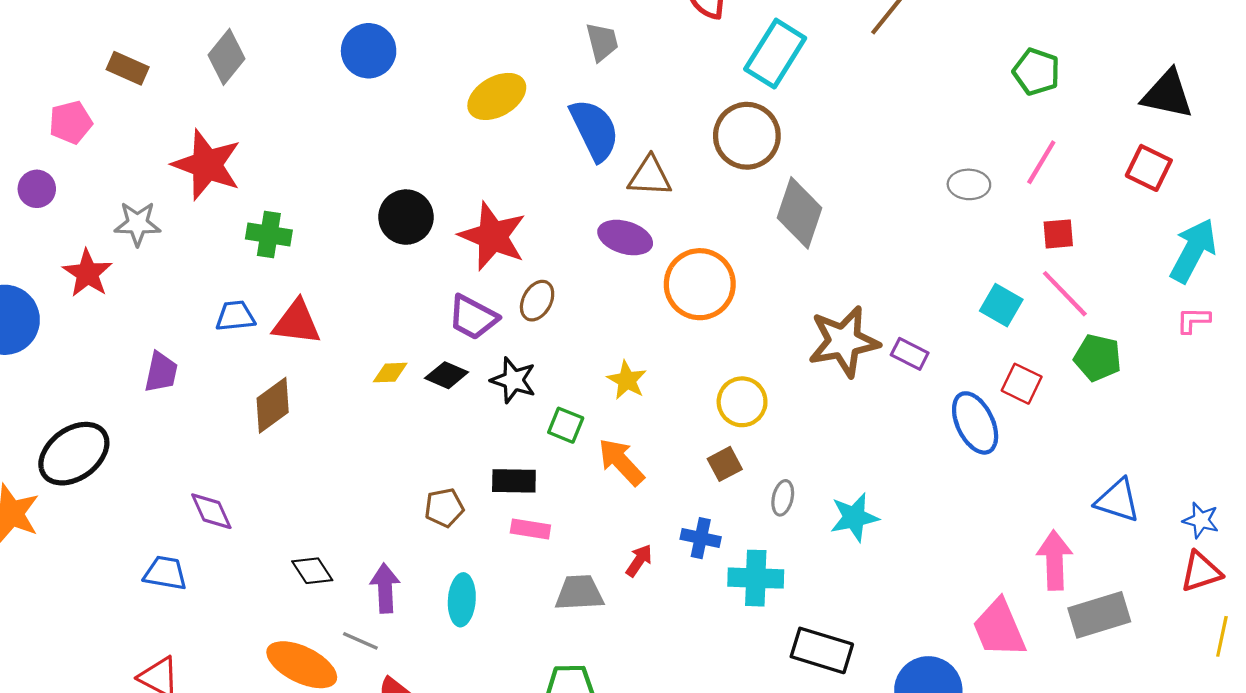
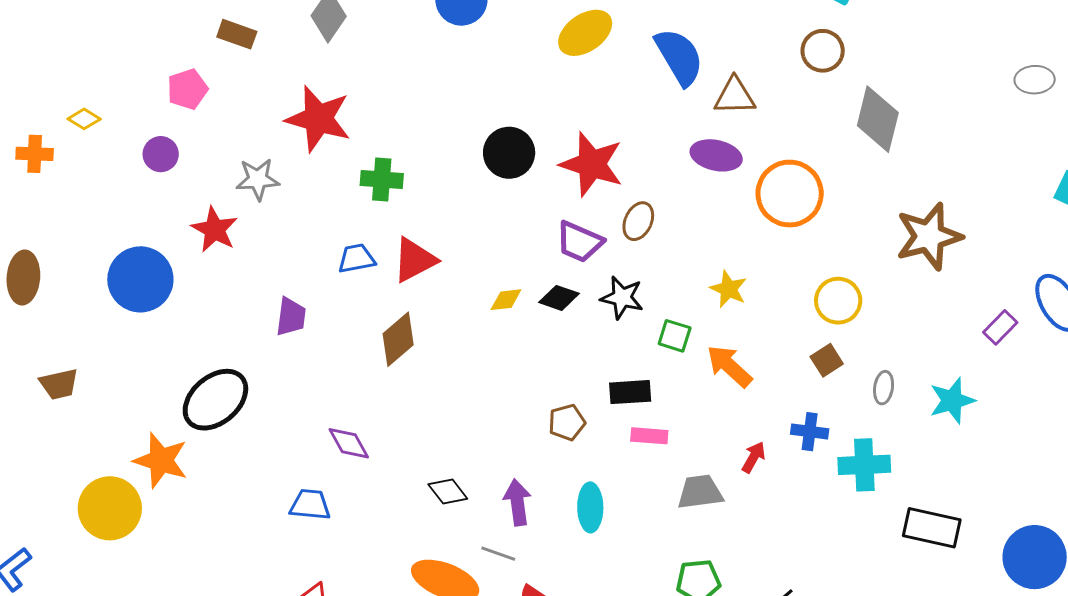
brown circle: (747, 136) -> (823, 51), size x0.7
red triangle: (297, 322) -> (414, 260), turned -30
purple rectangle: (910, 354) -> (1000, 327), moved, turned -68

